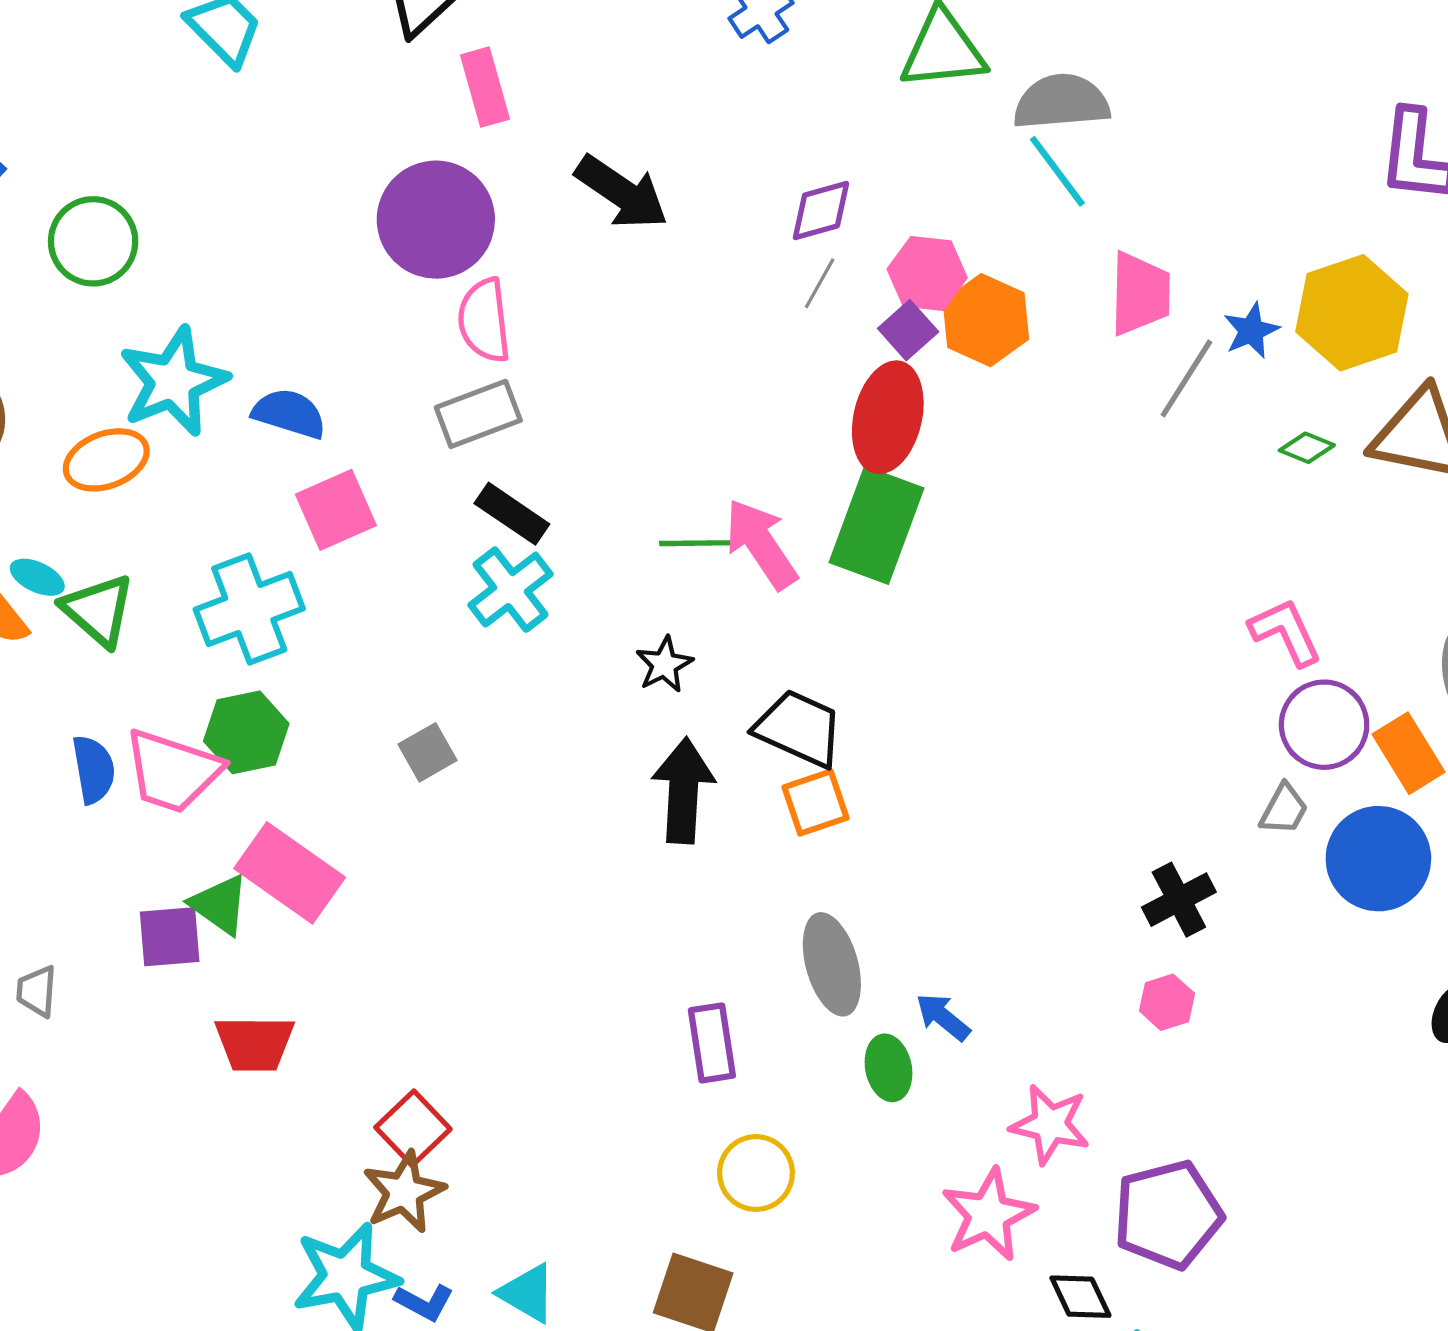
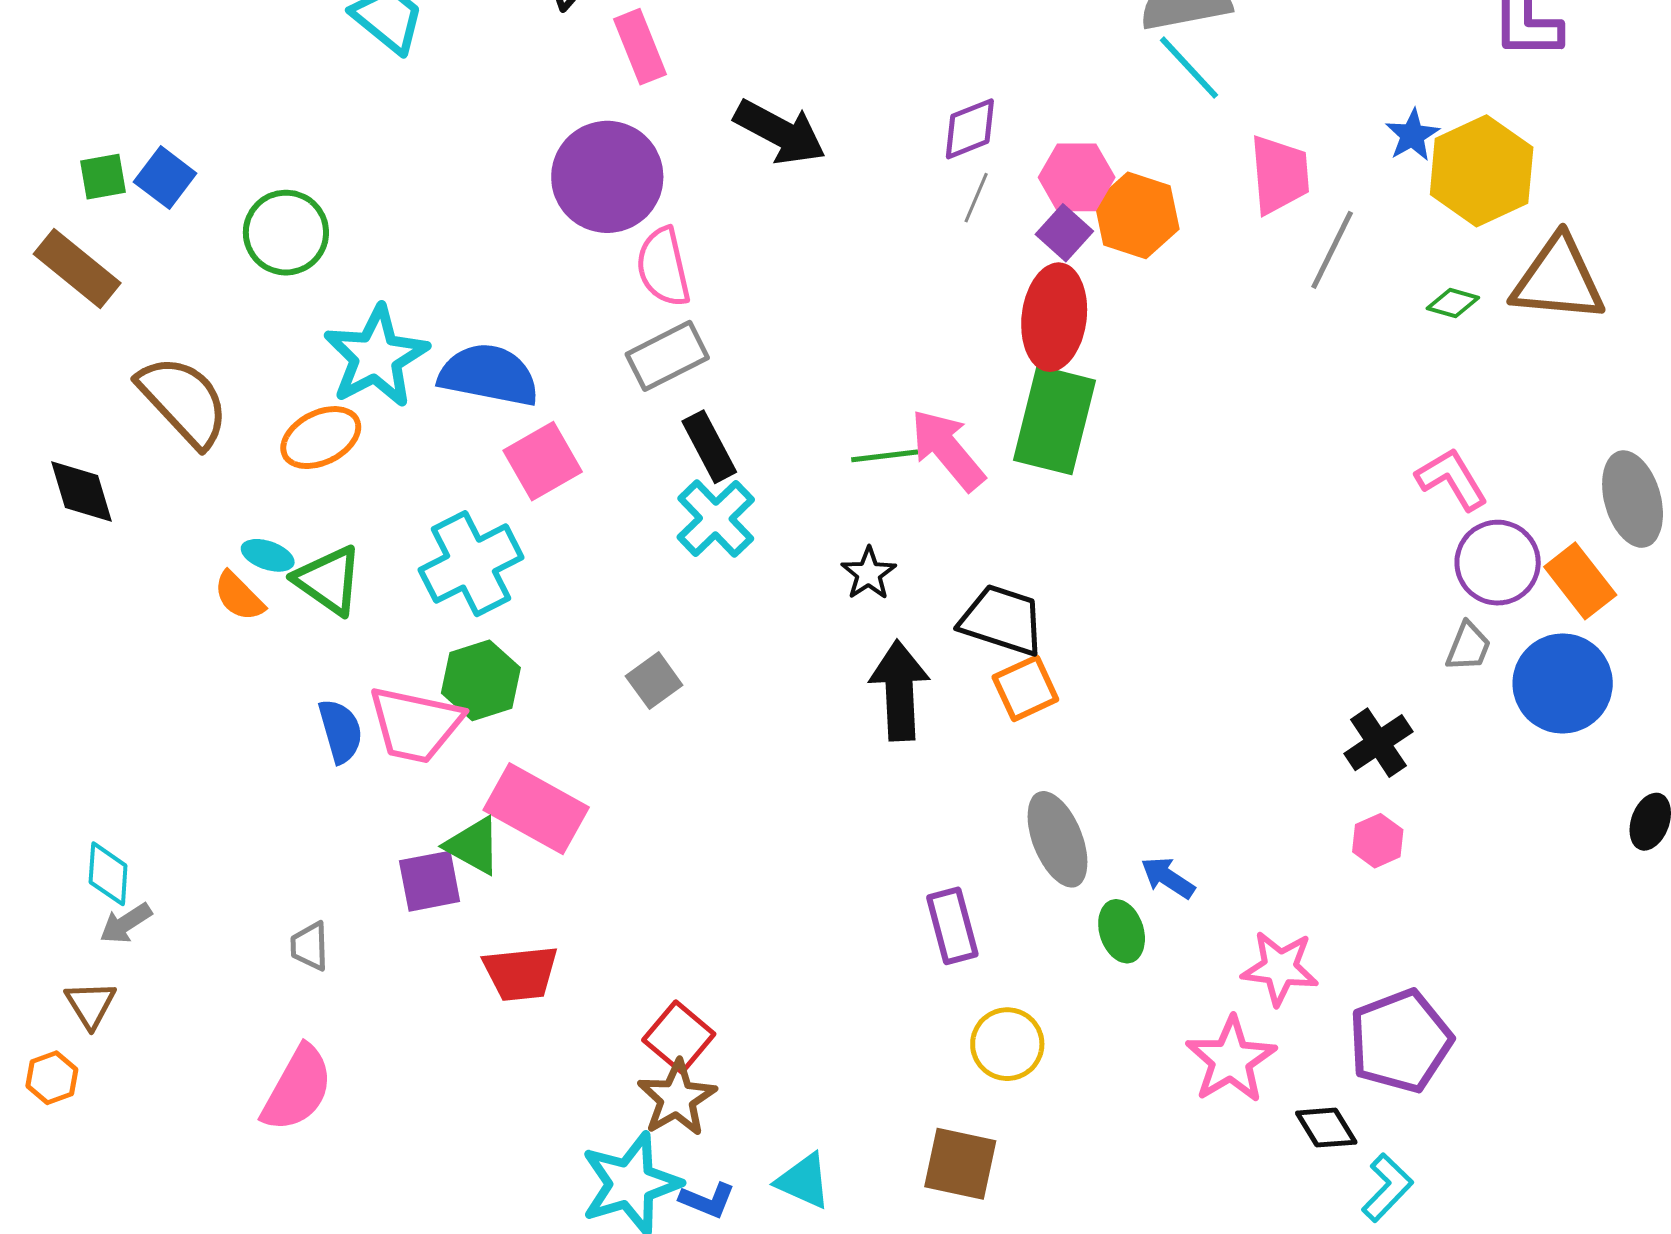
blue star: (1251, 331) -> (1412, 135), moved
blue semicircle: (289, 413) -> (489, 375), size x1.4
black rectangle: (512, 514) -> (709, 447), turned 34

